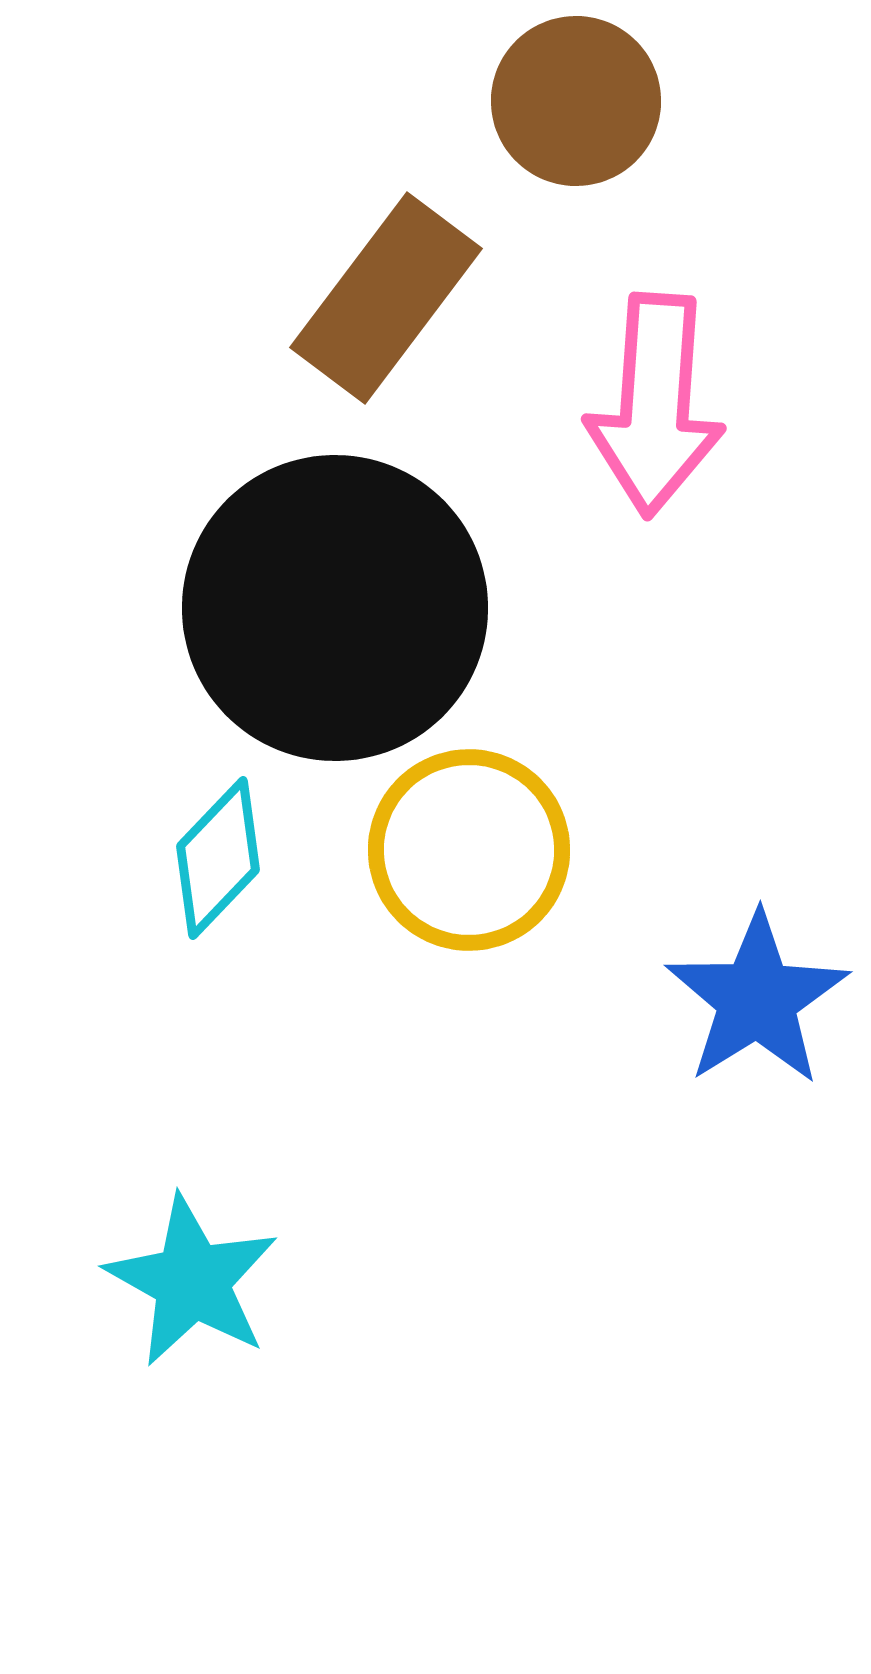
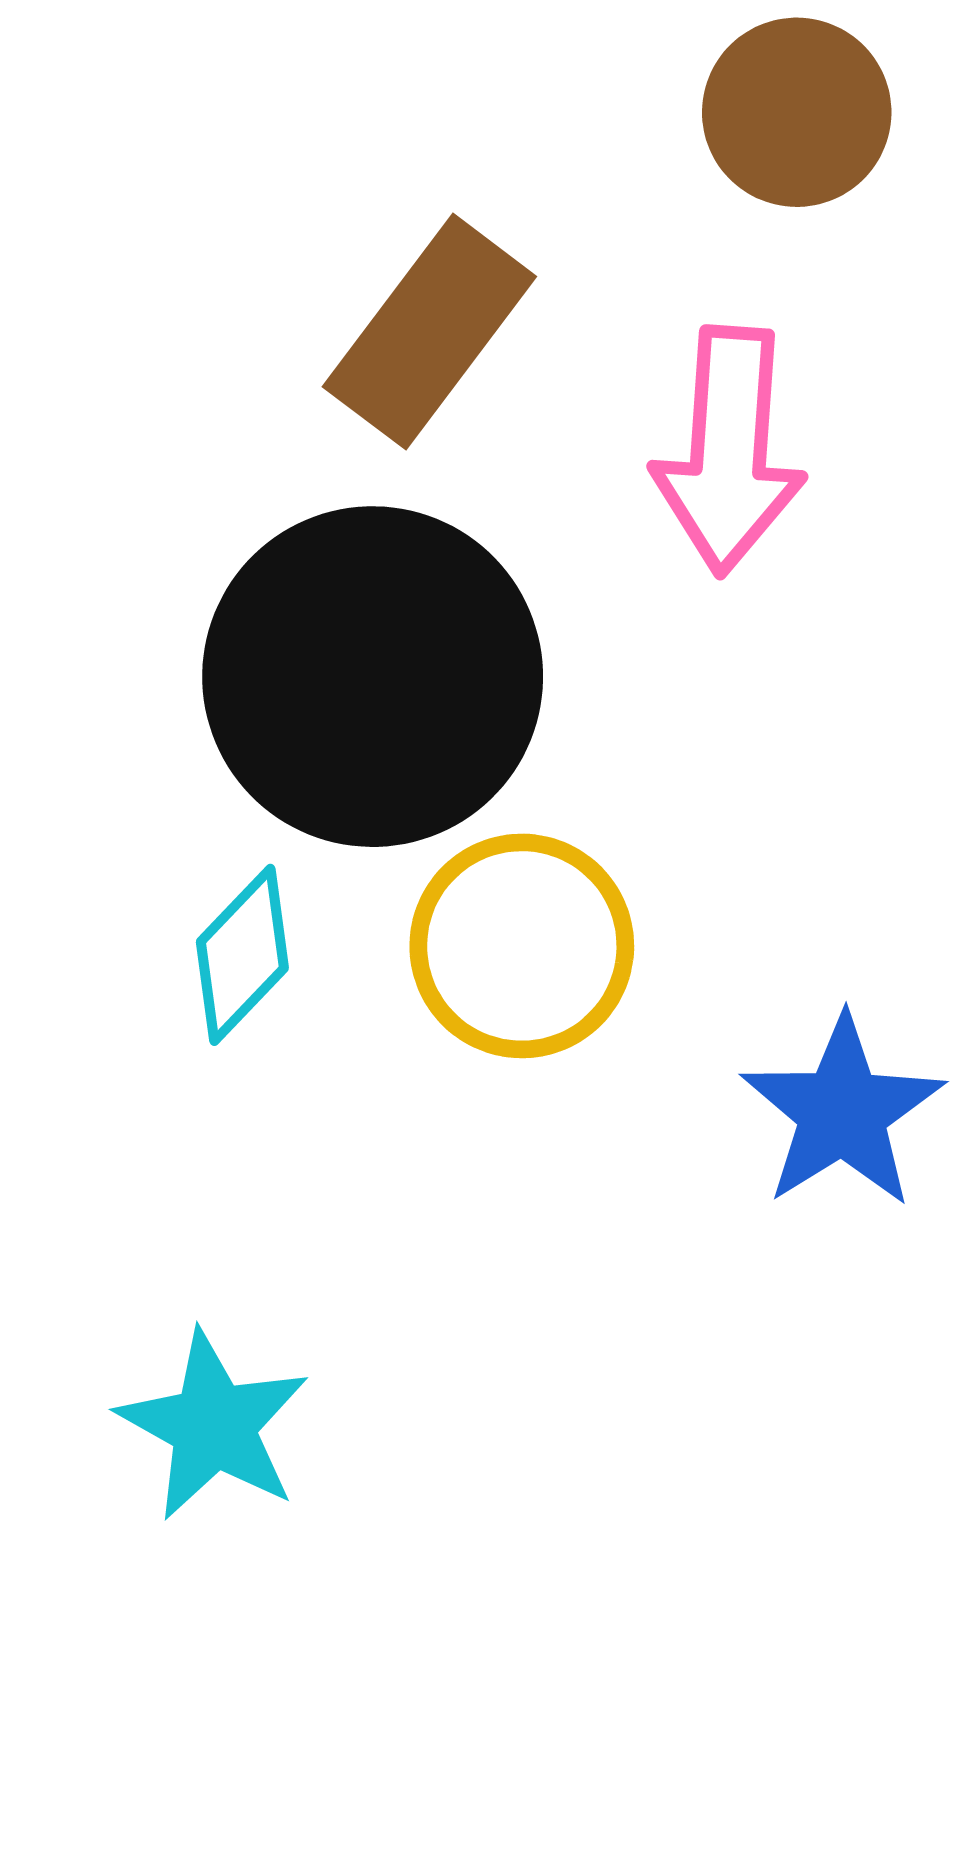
brown circle: (576, 101) -> (797, 112), moved

